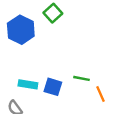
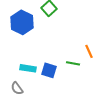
orange line: (101, 94) -> (89, 51), moved

